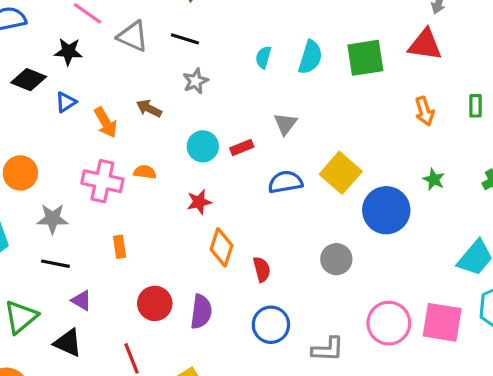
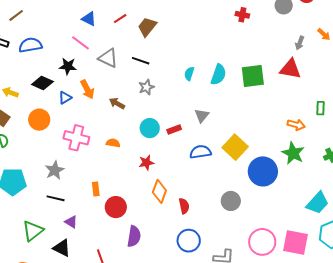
orange arrow: (424, 111) -> (296, 125), moved, turned -60
orange arrow: (106, 122) -> (87, 89), moved
orange circle: (20, 173) -> (39, 120), moved
green star: (434, 179) -> (293, 153), size x1.6
pink cross: (102, 181) -> (76, 138), moved
gray star: (53, 219) -> (55, 170), turned -30
red circle: (155, 303) -> (116, 207), moved
purple semicircle: (201, 312) -> (134, 236), moved

